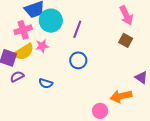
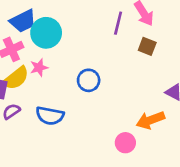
purple line: (77, 29) -> (118, 23), moved
blue semicircle: (46, 83) -> (50, 116), size x1.5

